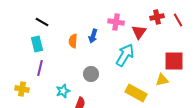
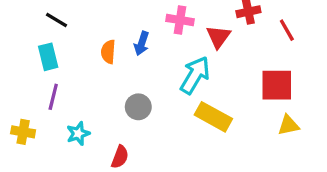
red line: (178, 20) -> (287, 30), moved
yellow triangle: (162, 80) -> (288, 125), moved
cyan star: (63, 91) -> (78, 134), moved
yellow rectangle: (136, 93) -> (213, 117), moved

